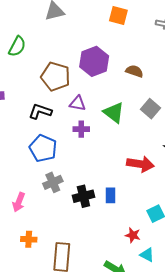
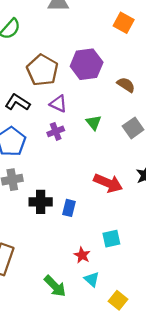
green triangle: (114, 113) -> (94, 123), size x0.7
purple cross: (81, 129) -> (56, 131), turned -35

